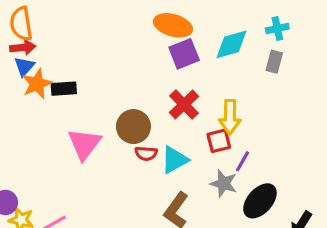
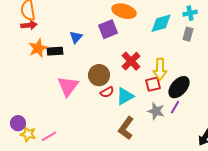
purple square: (184, 54) -> (108, 29), moved
blue triangle: (24, 66) -> (76, 37), moved
red semicircle: (146, 153) -> (107, 92), turned -32
purple line: (243, 161) -> (175, 107), moved
black ellipse: (260, 201) -> (179, 87), moved

